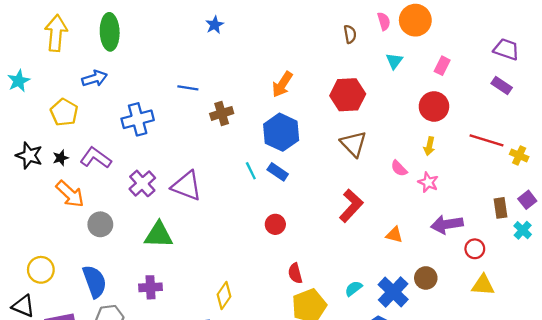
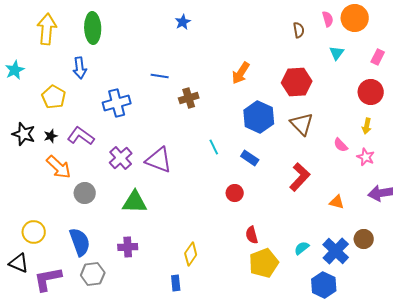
blue arrow: (94, 78) -> (80, 68), turned 100
blue hexagon: (281, 132) -> (259, 117), moved
blue rectangle: (278, 172) -> (250, 158), moved

